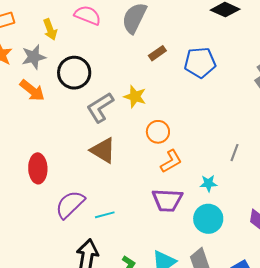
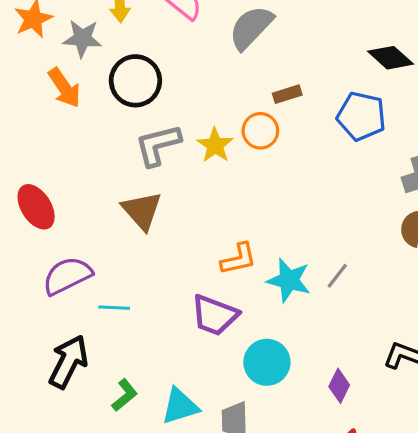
brown rectangle: (157, 53) -> (287, 94), moved
blue pentagon: (200, 62) -> (361, 116), moved
orange circle: (158, 132) -> (260, 131), moved
red ellipse: (38, 168) -> (36, 207), turned -48
cyan star: (208, 183) -> (289, 280), moved, size x1.6

